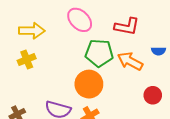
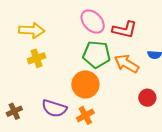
pink ellipse: (80, 20) -> (93, 22), moved
yellow cross: (27, 59) -> (37, 58), moved

